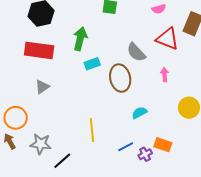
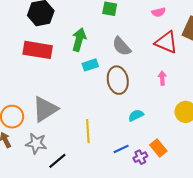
gray semicircle: (136, 52) -> (122, 46), moved
gray triangle: (42, 87) -> (45, 109), moved, size x1.8
orange rectangle: (163, 145) -> (158, 148), turned 30

